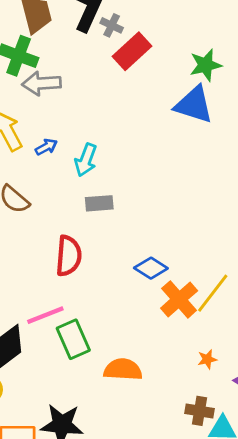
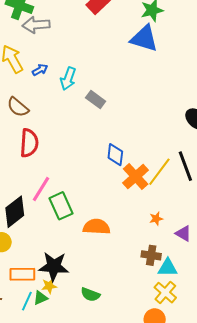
gray rectangle: (99, 203) -> (96, 99), moved, turned 42
red semicircle: (69, 256) -> (29, 143), moved
blue diamond: (151, 268) -> (115, 155), turned 65
pink line: (45, 315) -> (41, 189), turned -36

